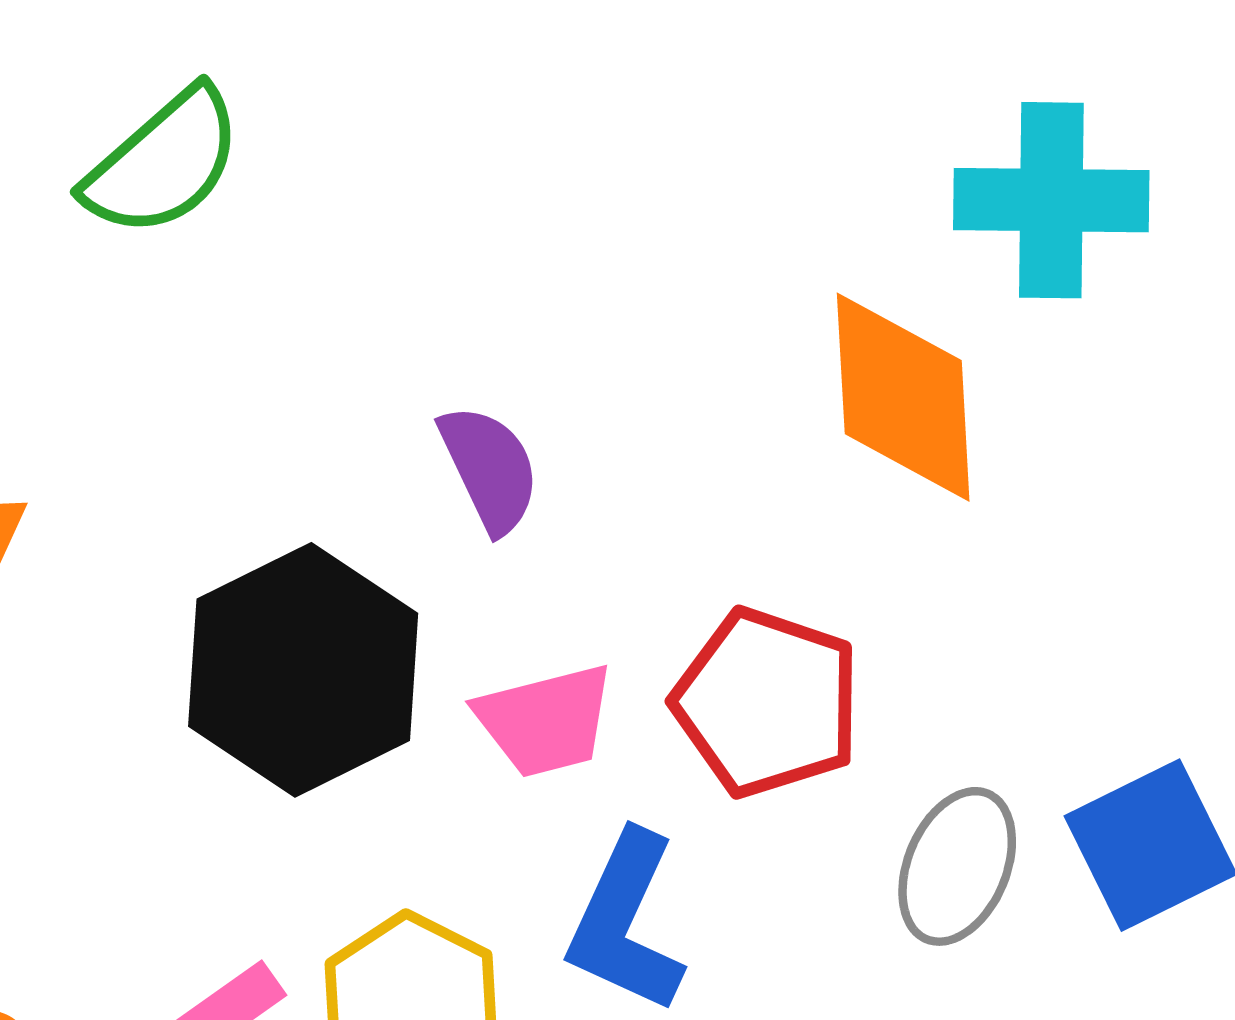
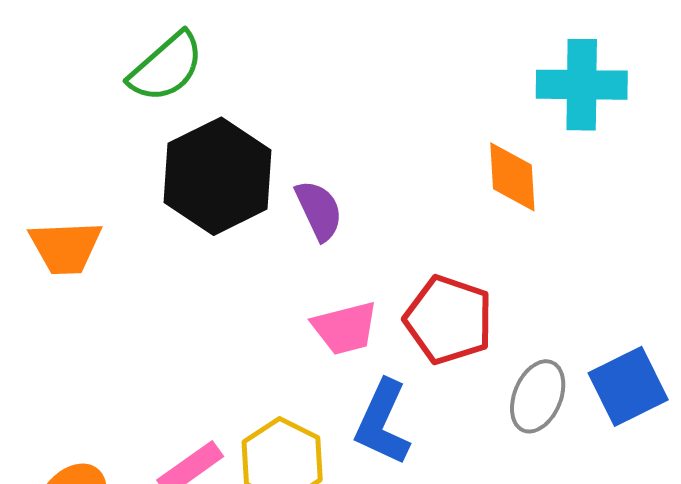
orange diamond: (903, 397) -> (512, 177), size x0.7
black hexagon: (303, 670) -> (218, 176), moved

